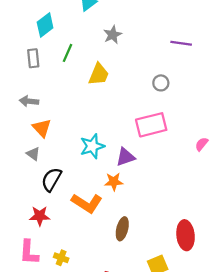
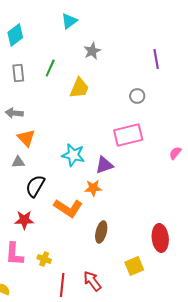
cyan diamond: (45, 25) -> (15, 35), moved
purple line: (181, 43) -> (156, 59), turned 72
cyan star: (92, 146) -> (73, 155), turned 30
gray triangle: (33, 154) -> (18, 162), turned -40

